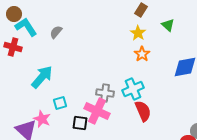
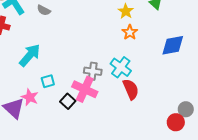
gray semicircle: (56, 32) -> (44, 10), turned -104
cyan cross: (133, 89) -> (121, 67), turned -30
black square: (80, 123) -> (68, 101), turned 35

